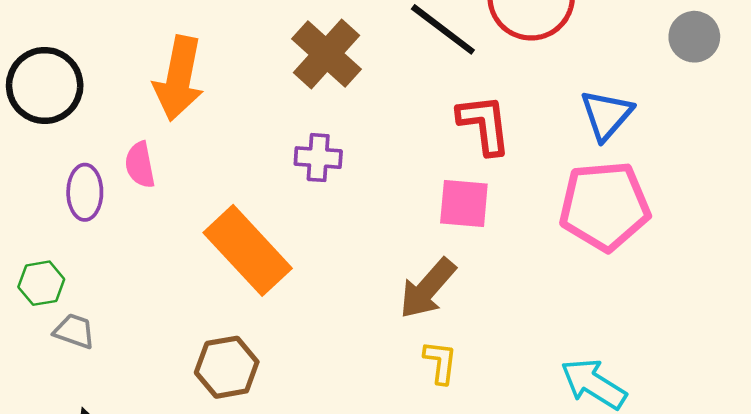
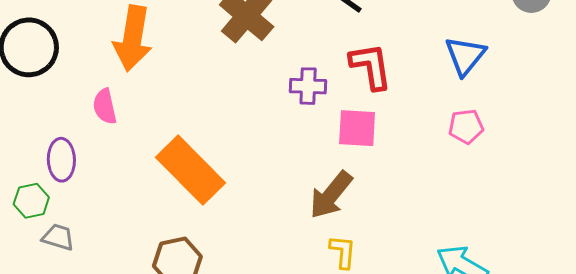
purple cross: (318, 158) -> (308, 86), moved
purple ellipse: (85, 192) -> (61, 160), moved
pink pentagon: (604, 206) -> (466, 126), size x0.5

